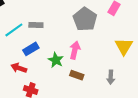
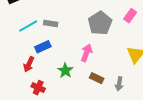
green star: (56, 60) -> (65, 71), moved
red arrow: (19, 68) -> (29, 64), turned -91
brown rectangle: (77, 75) -> (97, 78), moved

